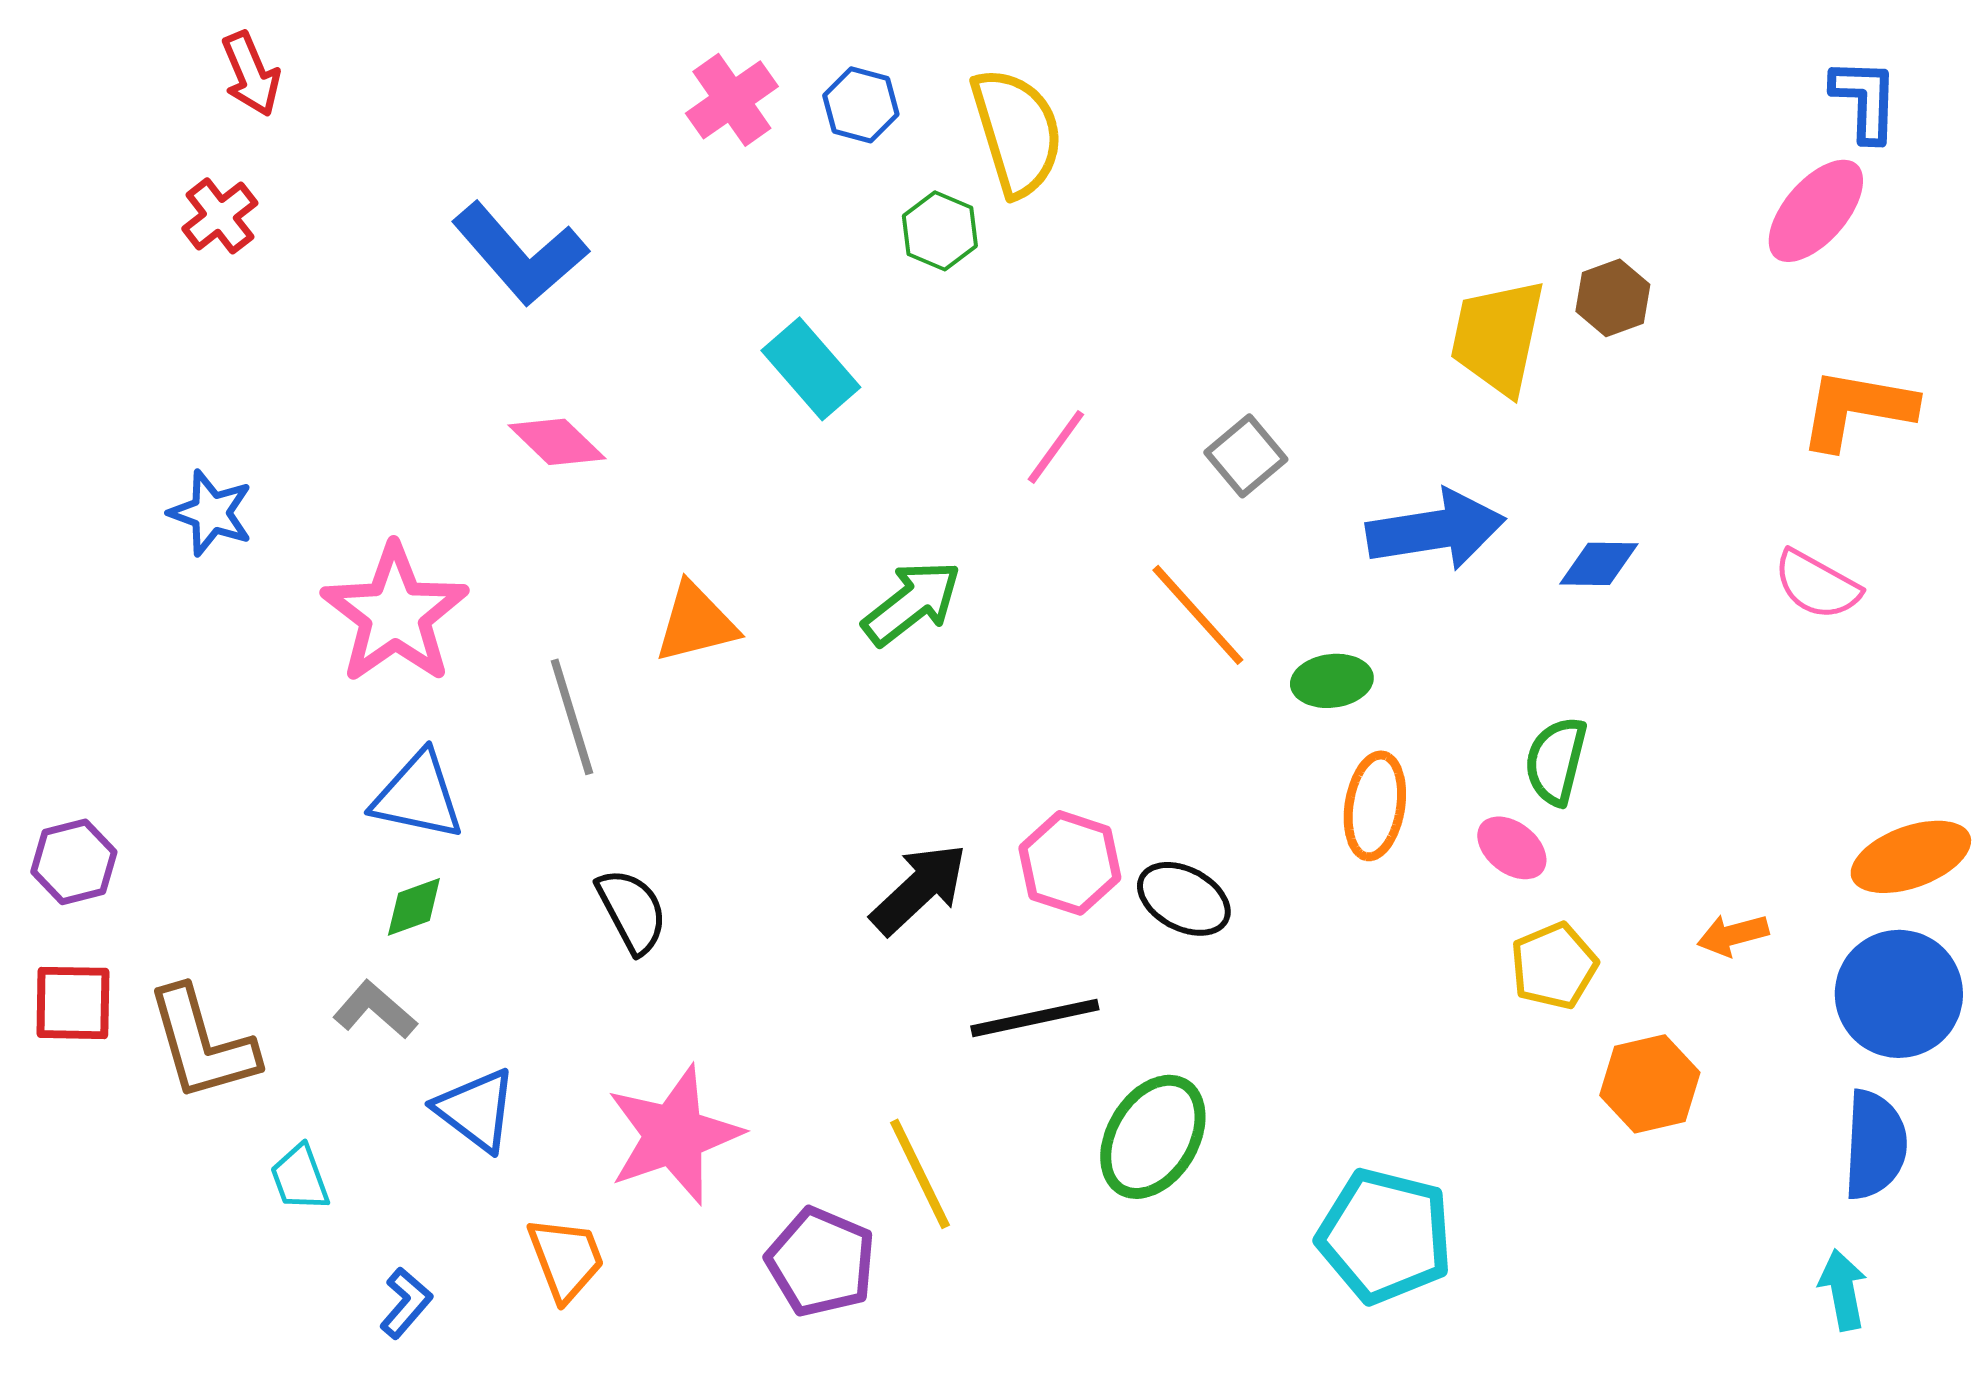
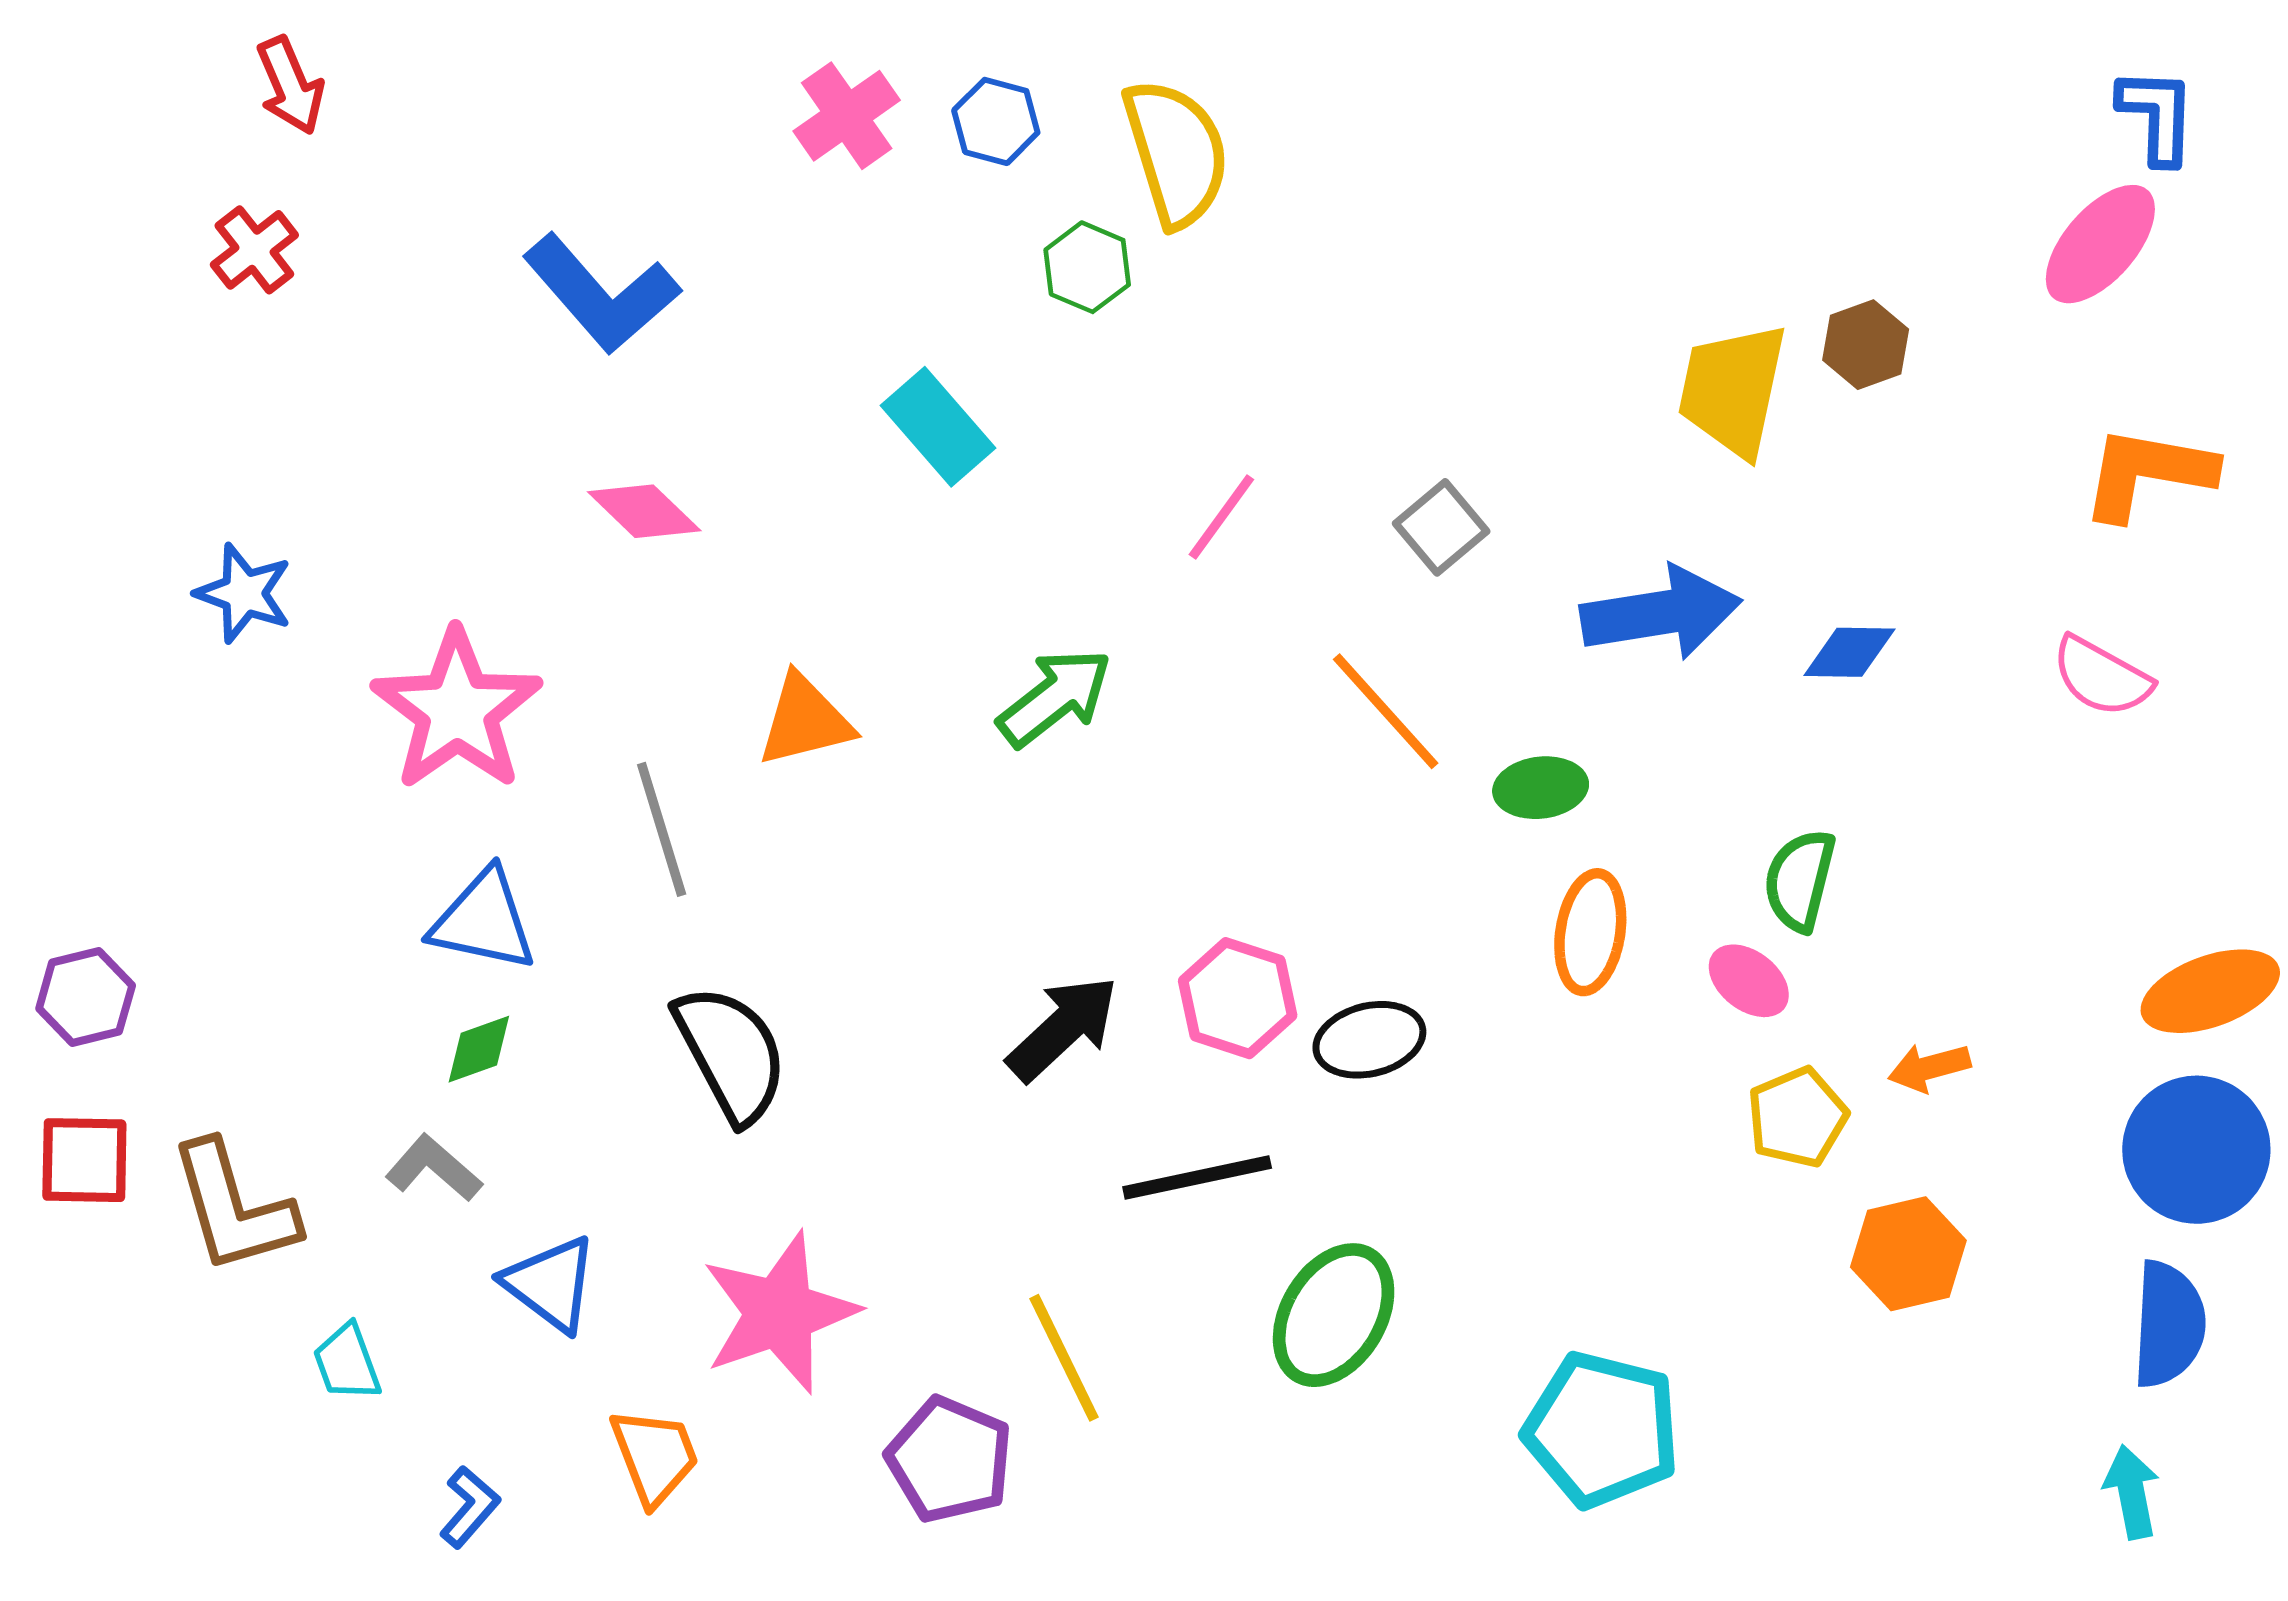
black ellipse: (1184, 899) -> (1369, 1040), turned -42
black semicircle: (632, 911) -> (731, 1054), size x1.4
orange arrow: (1733, 935) -> (1929, 1068), moved

